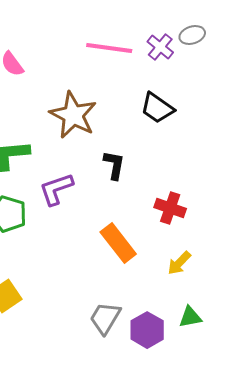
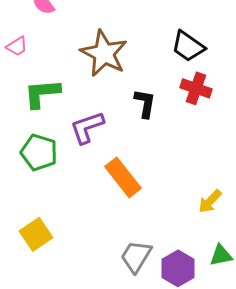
red cross: (170, 208) -> (196, 88), moved
orange rectangle: (118, 243) -> (123, 177), moved

